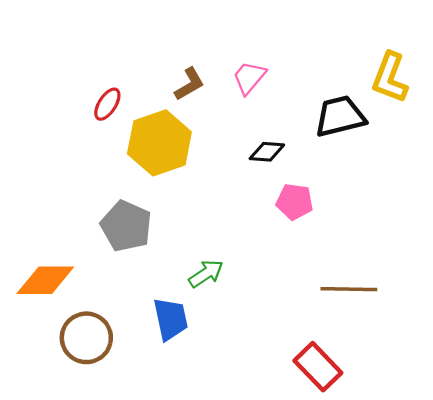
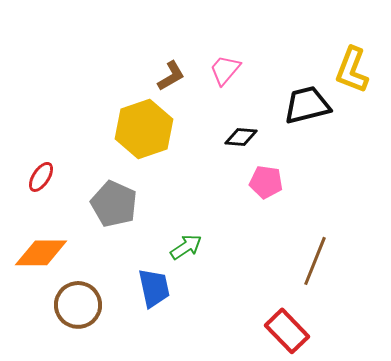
red ellipse: (107, 104) -> (41, 177), moved
brown line: (349, 289) -> (315, 261), turned -69

